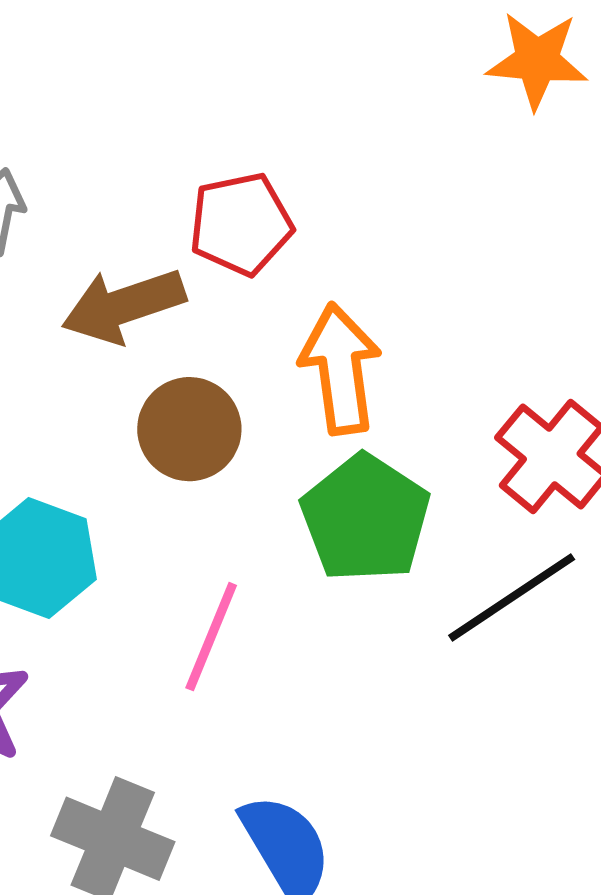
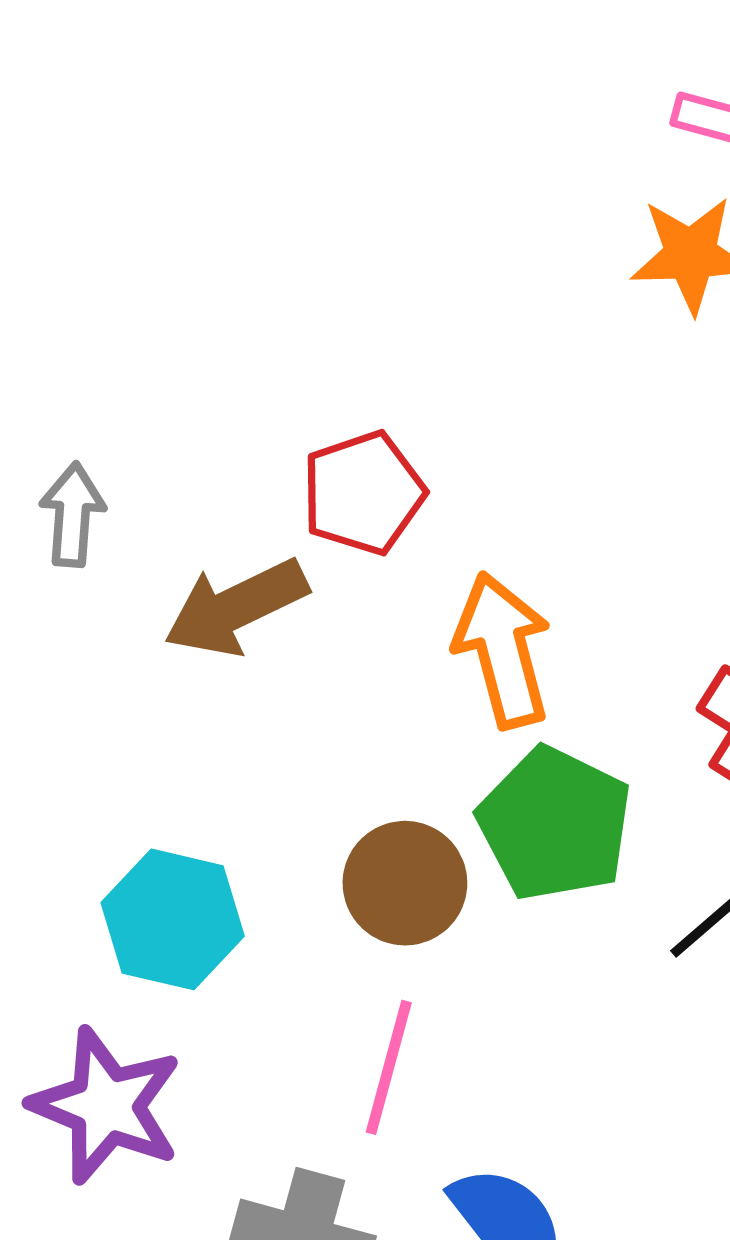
brown circle: (189, 429) -> (405, 883), moved
pink line: (211, 637) -> (389, 1067), moved

